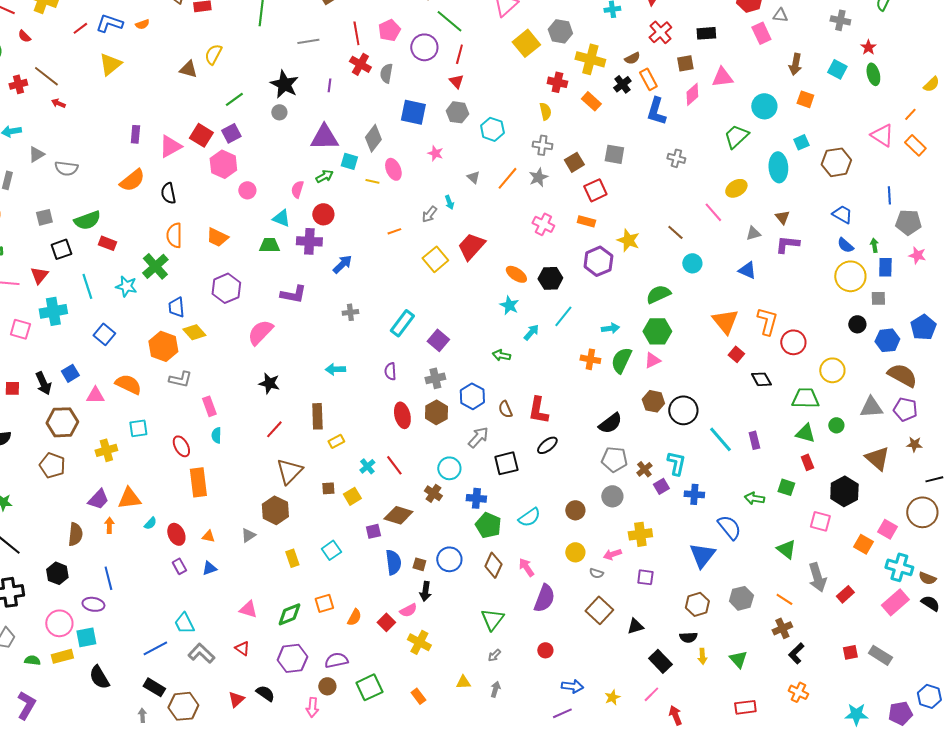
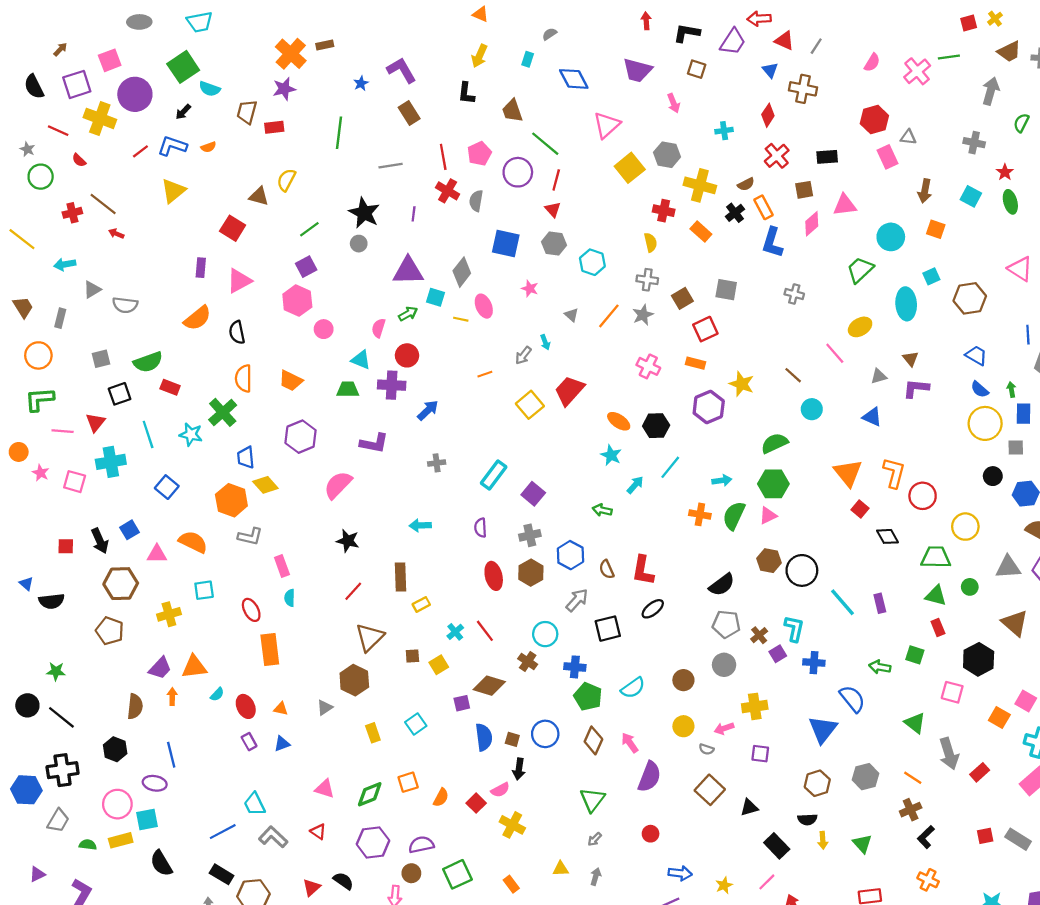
red square: (201, 135) -> (233, 228), moved

